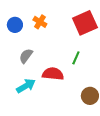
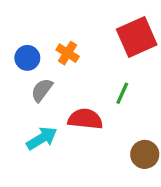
orange cross: (40, 22) -> (68, 53), moved
blue circle: (15, 25) -> (27, 58), moved

